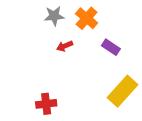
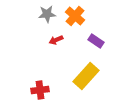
yellow rectangle: (122, 91) -> (86, 76), moved

